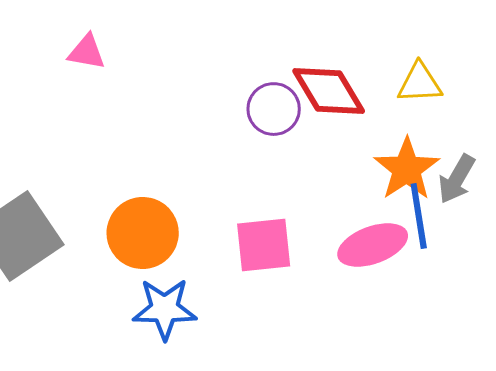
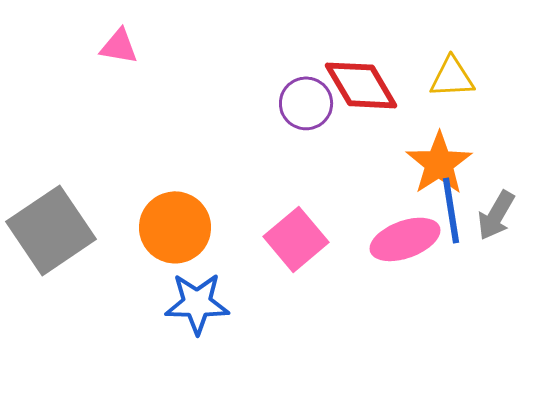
gray arrow: (457, 179) -> (496, 215), moved
pink square: (264, 245) -> (296, 239), turned -34

